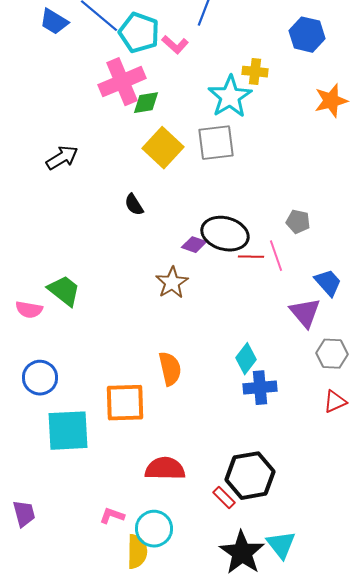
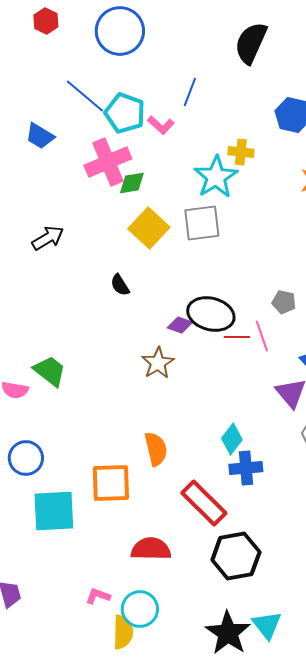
blue trapezoid: (54, 22) -> (40, 136), moved
red rectangle: (224, 498) -> (204, 503), moved, size x2.0

